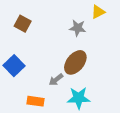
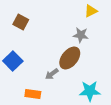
gray star: (78, 28) -> (81, 35), moved
cyan star: (79, 98) -> (90, 91), moved

